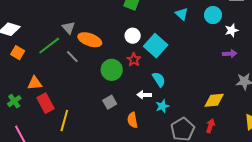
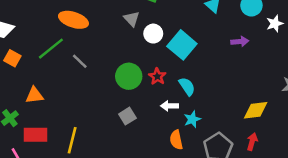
gray triangle: (69, 28) -> (132, 19), moved
orange ellipse: (90, 40) -> (73, 20), moved
purple arrow: (230, 54) -> (240, 42), moved
red star: (134, 60) -> (157, 76), moved
red rectangle: (46, 103) -> (35, 135), moved, turned -60
orange semicircle: (133, 120) -> (176, 140), moved

